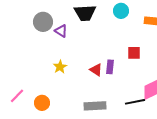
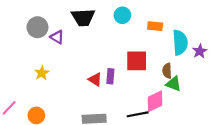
red square: (134, 53) -> (137, 61), size x1.5
yellow star: (60, 67) -> (42, 73), moved

